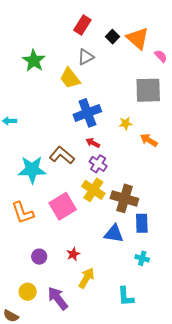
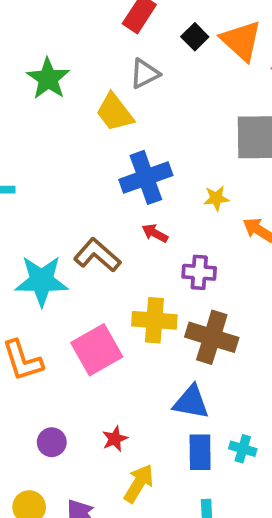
purple cross: (98, 164) -> (199, 272), moved, turned -30
yellow cross: (93, 190) -> (154, 320), turned -30
blue rectangle: (142, 223) -> (200, 452), moved

